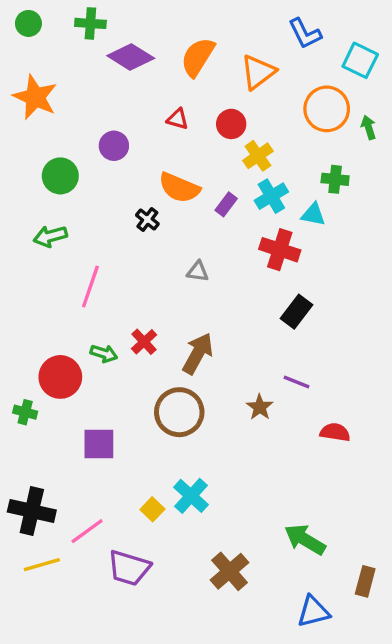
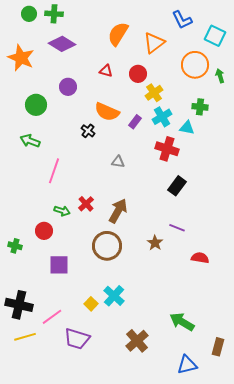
green circle: (28, 23) -> (29, 14), moved
purple diamond: (131, 57) -> (62, 44), moved
green arrow: (50, 236) -> (30, 141), turned 36
red circle: (60, 377) -> (44, 231), moved, size x0.7

